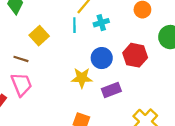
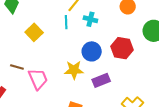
cyan cross: (101, 23) -> (90, 19), turned 32
brown line: (21, 59) -> (17, 67), moved
pink trapezoid: (21, 84) -> (38, 79), moved

